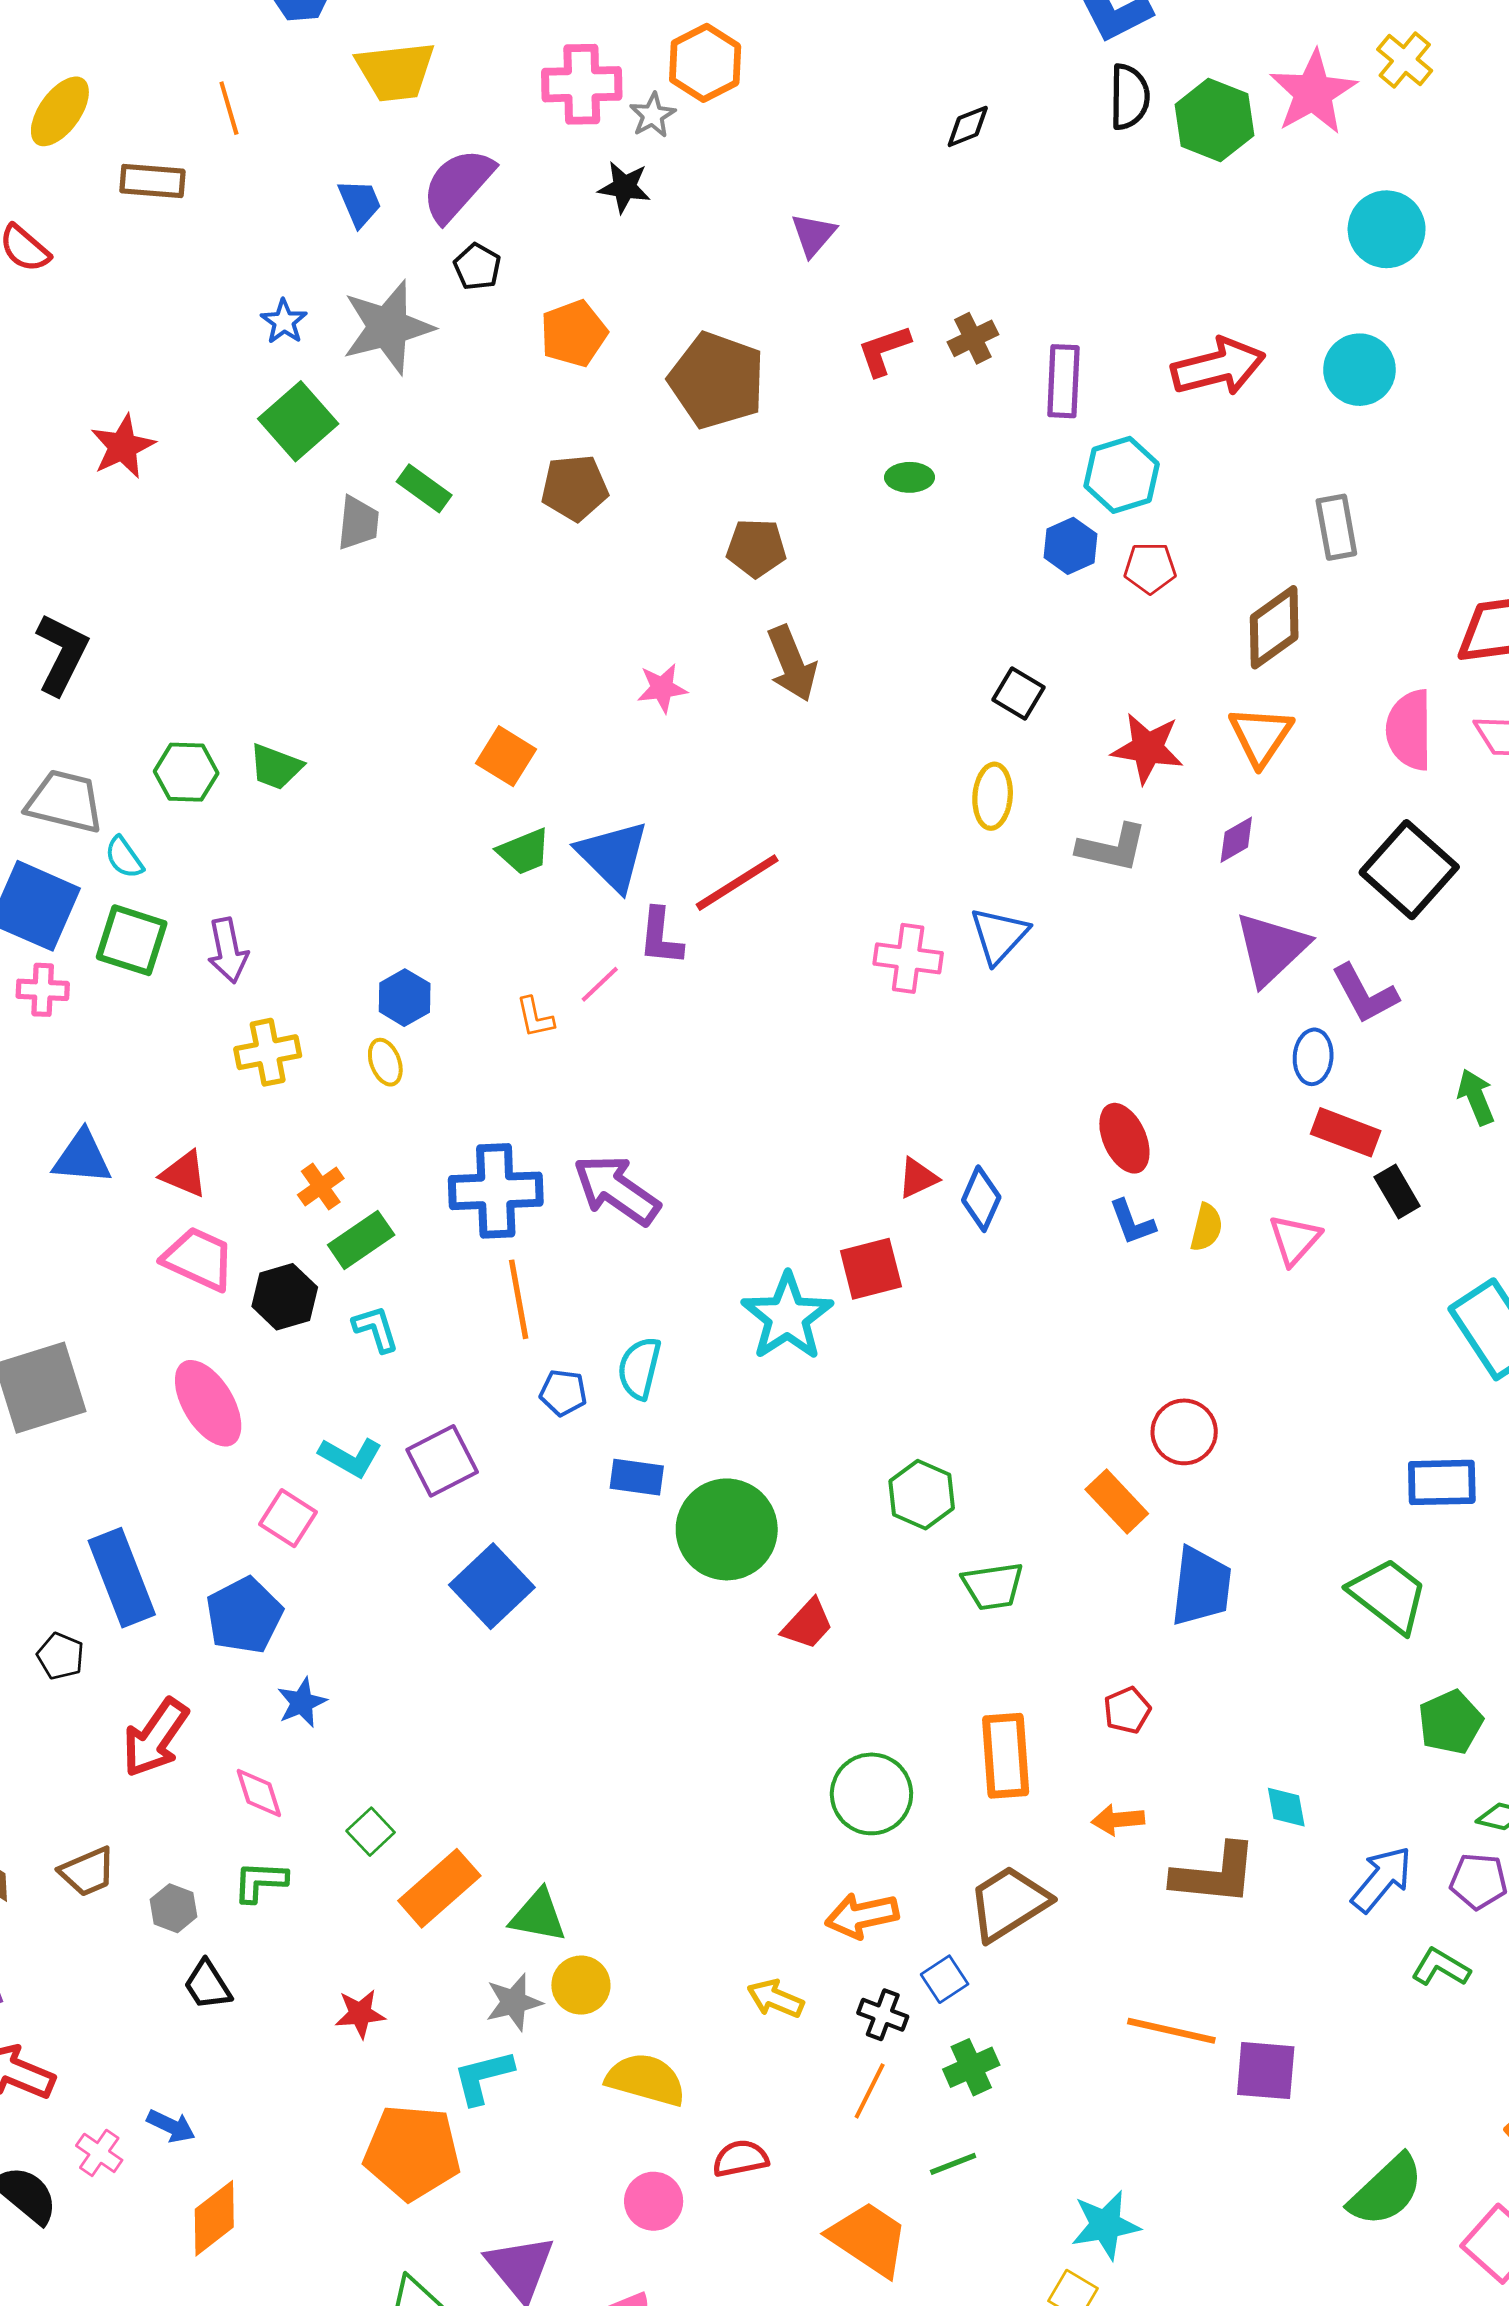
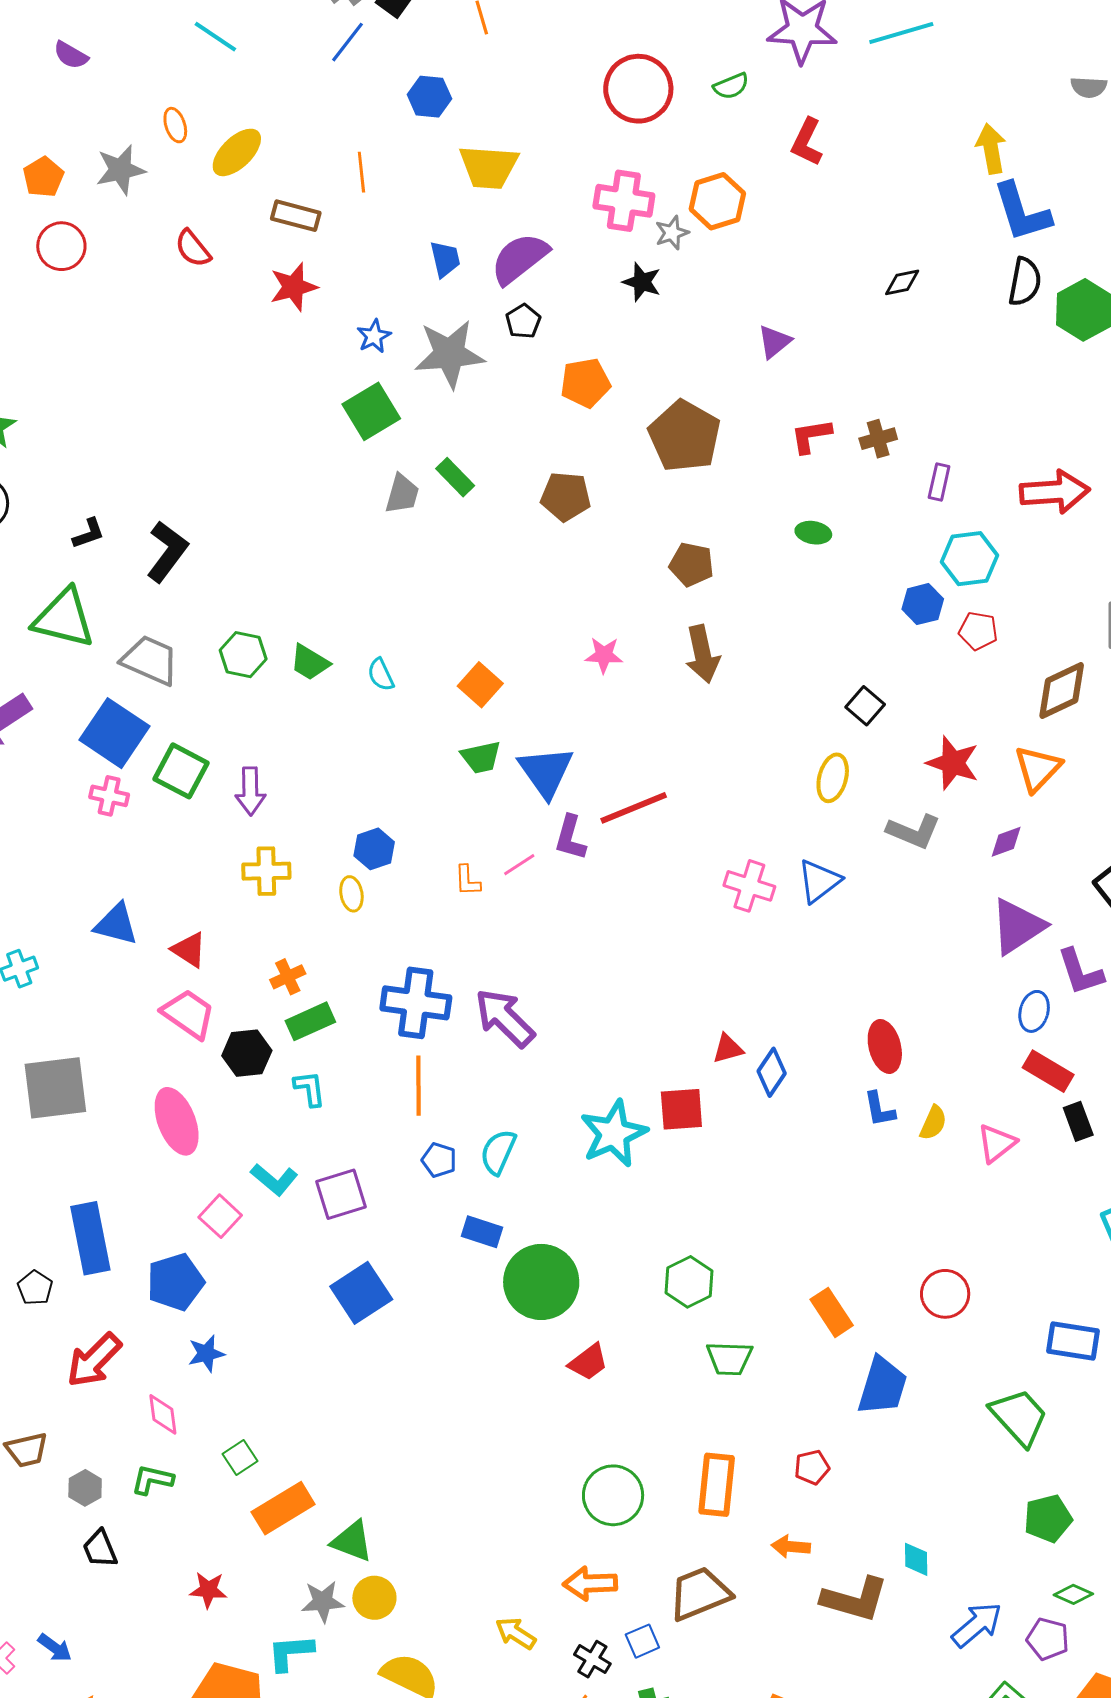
purple rectangle: (1063, 381) -> (939, 482), size x0.7
red star: (123, 447) -> (294, 287), moved
cyan semicircle: (124, 857) -> (381, 675), moved
red circle: (1184, 1432) -> (945, 1294), moved

